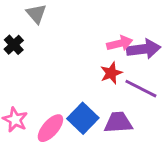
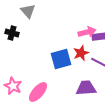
black cross: (14, 45) -> (12, 33), turned -32
blue square: (83, 118) -> (61, 59), moved, turned 30

